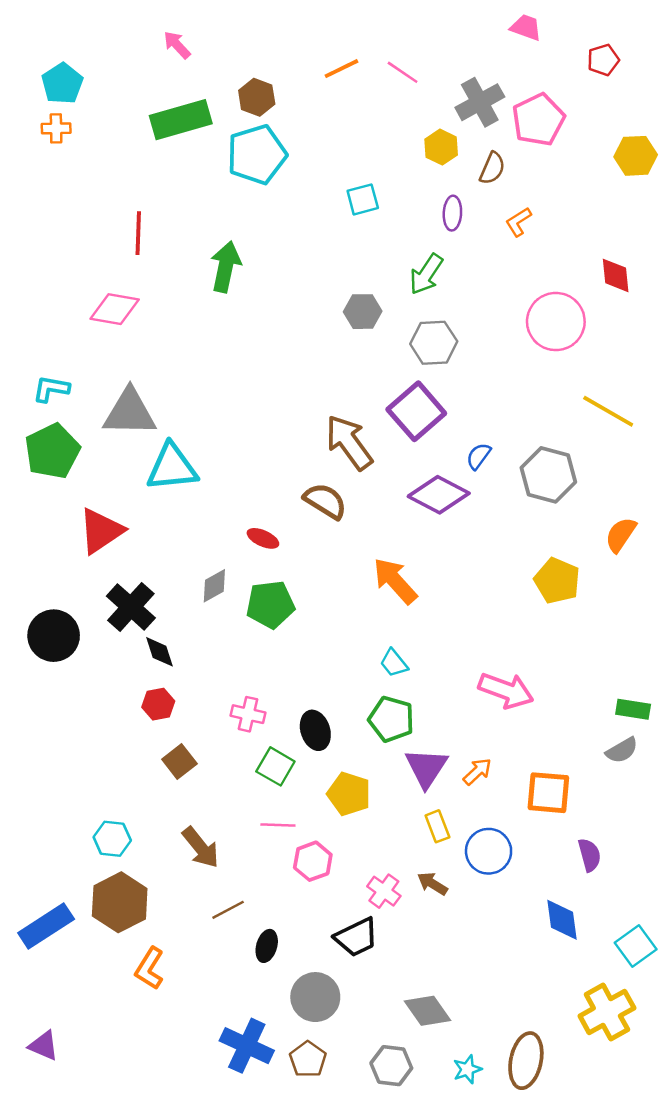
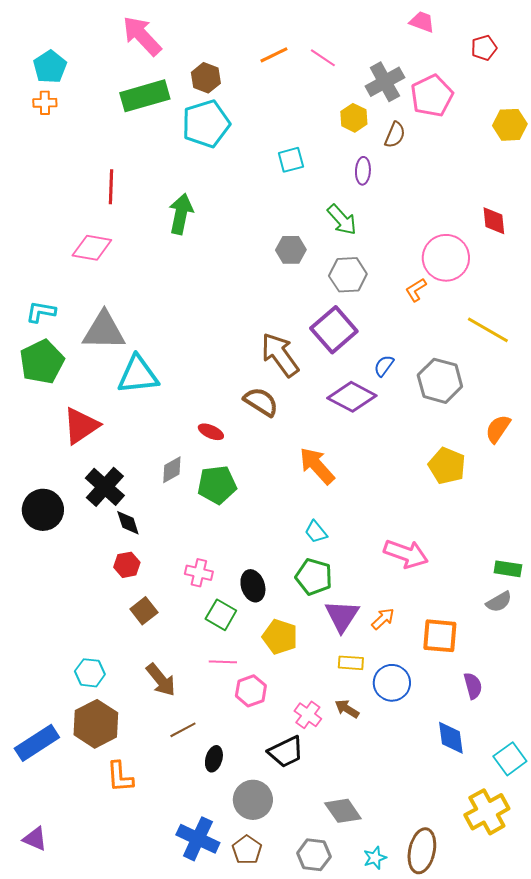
pink arrow: (177, 45) -> (142, 36), size x1.8
orange L-shape: (518, 222) -> (416, 290), moved
green arrow: (426, 274) -> (342, 220), turned -76
yellow rectangle: (437, 826) -> (351, 663), turned -65
orange L-shape: (150, 968) -> (120, 777), turned -36

